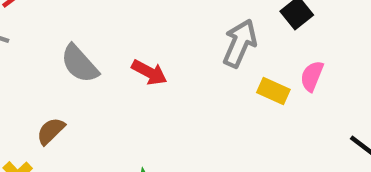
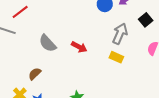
yellow rectangle: (273, 91) -> (116, 57), moved

